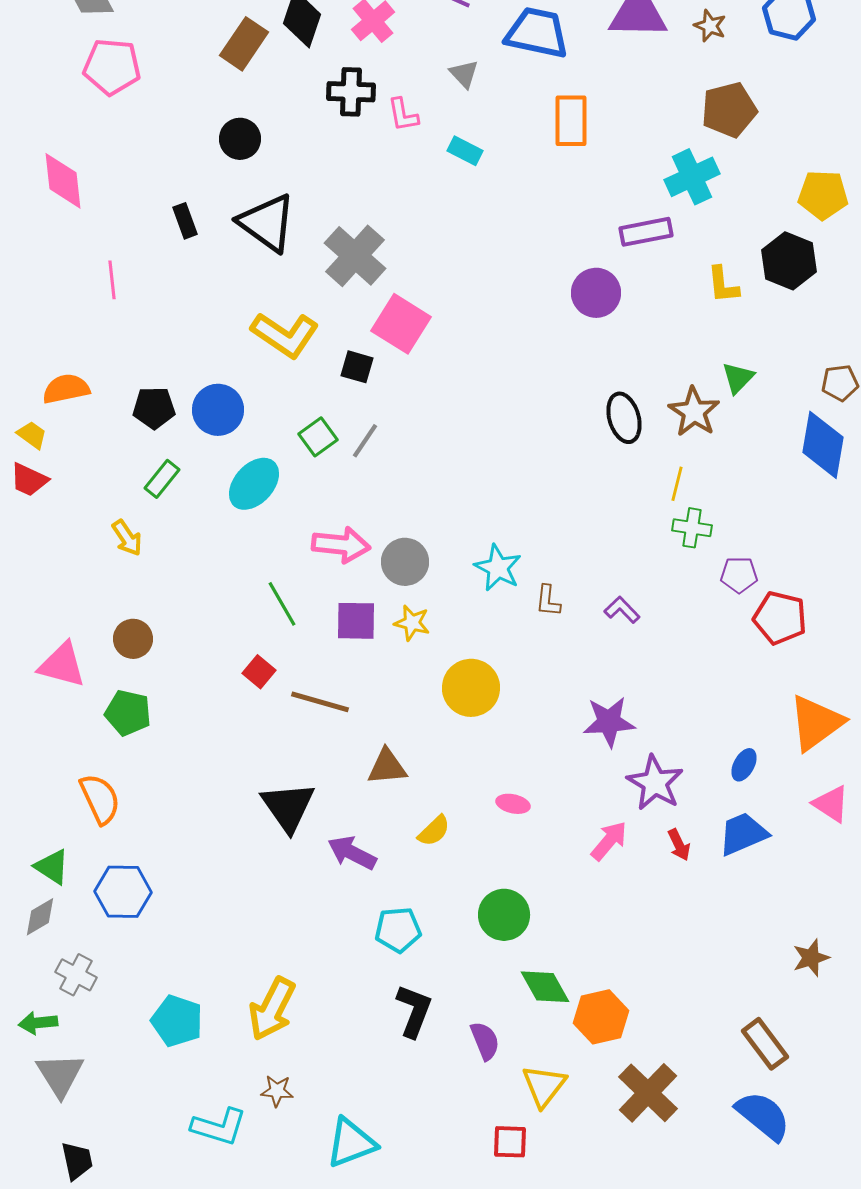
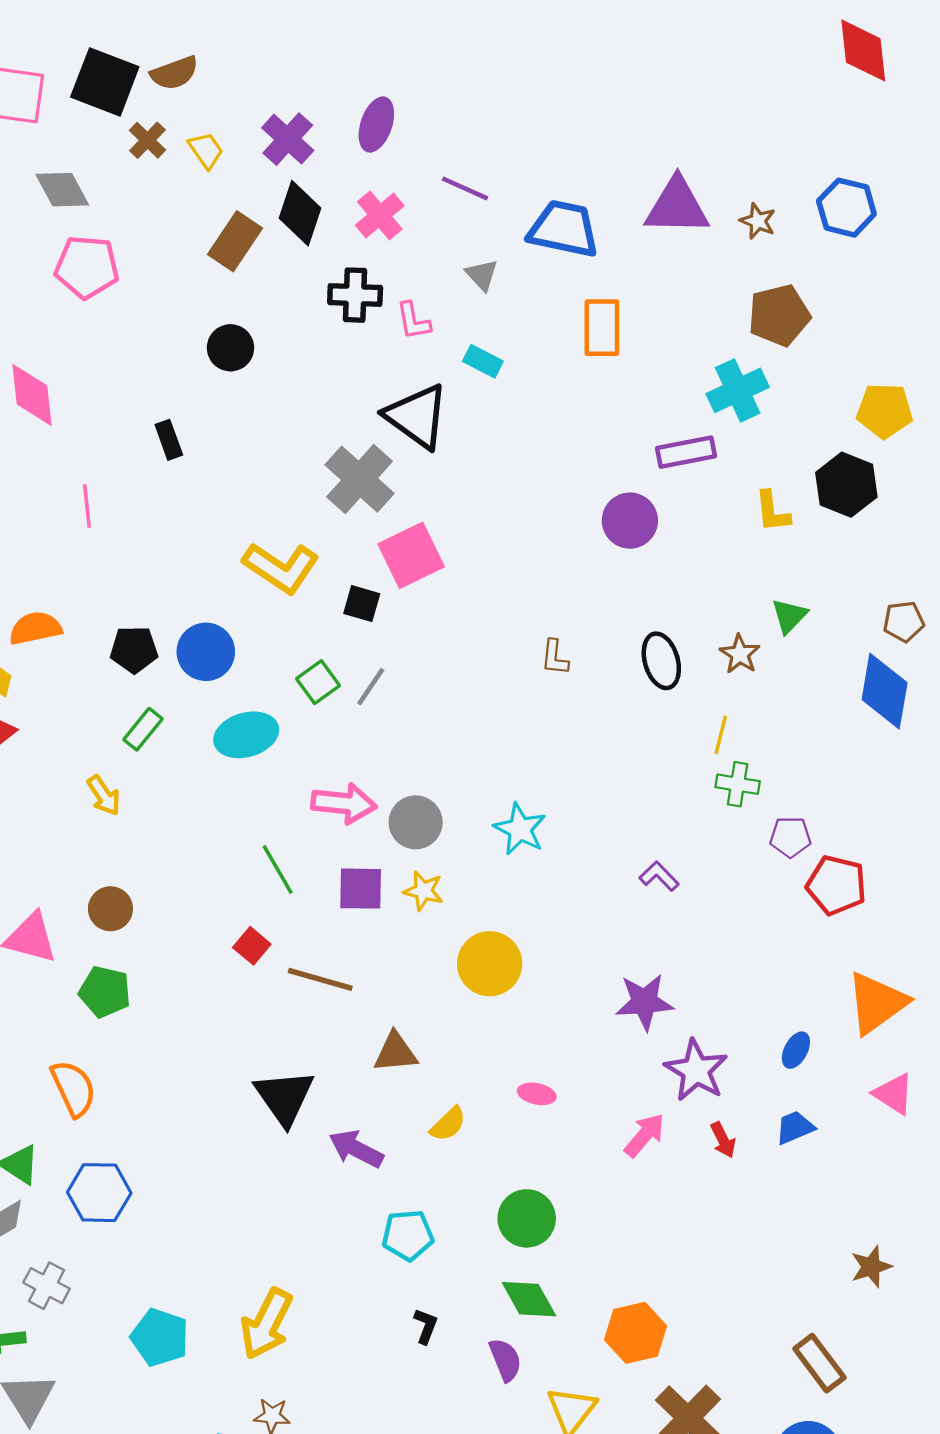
black triangle: (267, 223) -> (417, 416), moved
pink square: (401, 324) -> (411, 555), turned 32
brown star: (694, 412) -> (740, 654), size x0.7
cyan ellipse: (254, 484) -> (246, 735), turned 32
brown L-shape: (548, 601) -> (555, 657), moved
blue trapezoid: (743, 834) -> (795, 1128), size x0.7
green diamond: (545, 987) -> (529, 1299), moved
black L-shape: (414, 1011) -> (426, 1326), size x0.6

